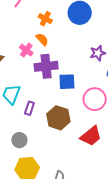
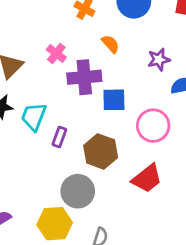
orange semicircle: (42, 39) -> (110, 44), moved
gray circle: (19, 140) -> (78, 191), moved, size x1.5

